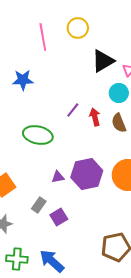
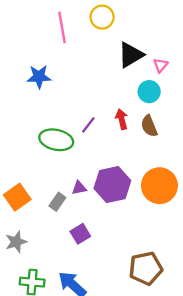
purple line: (73, 110) -> (88, 125), moved
gray rectangle: (39, 205) -> (57, 202), moved

